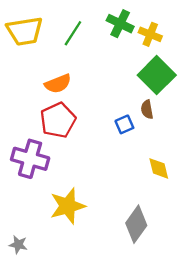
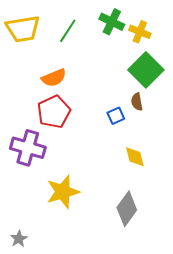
yellow diamond: (159, 168) -> (135, 157), moved
gray star: (18, 245) -> (19, 239), moved, turned 30

